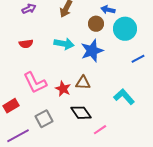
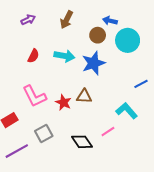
red semicircle: (26, 44) -> (33, 56), moved, turned -56
blue line: (138, 59) -> (141, 84), moved
black diamond: (81, 113) -> (82, 142), moved
pink line: (100, 130) -> (108, 131), moved

